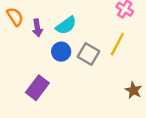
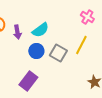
purple rectangle: (37, 88) -> (28, 81), moved

